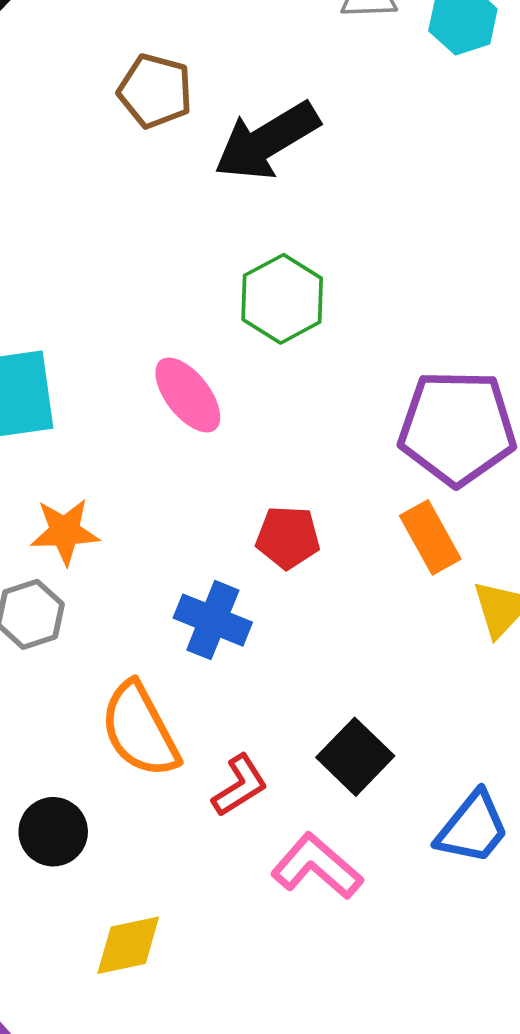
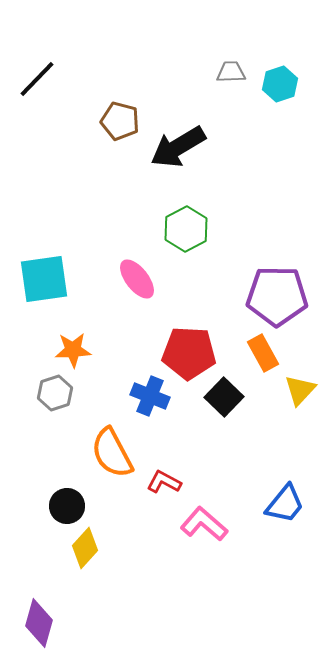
red pentagon: (288, 537) -> (189, 353), size x1.6
black square: (355, 757) -> (224, 397), moved
red L-shape: (240, 786) -> (164, 482), turned -120
yellow diamond: (128, 945) -> (85, 548), moved, turned -36

